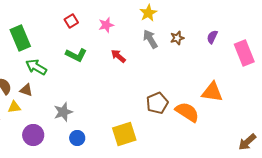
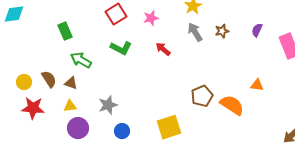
red square: (71, 21) -> (116, 14), size x1.5
green rectangle: (20, 38) -> (65, 31), size x0.7
orange triangle: (212, 92) -> (257, 85), size x0.6
yellow triangle: (14, 107) -> (70, 106), moved

